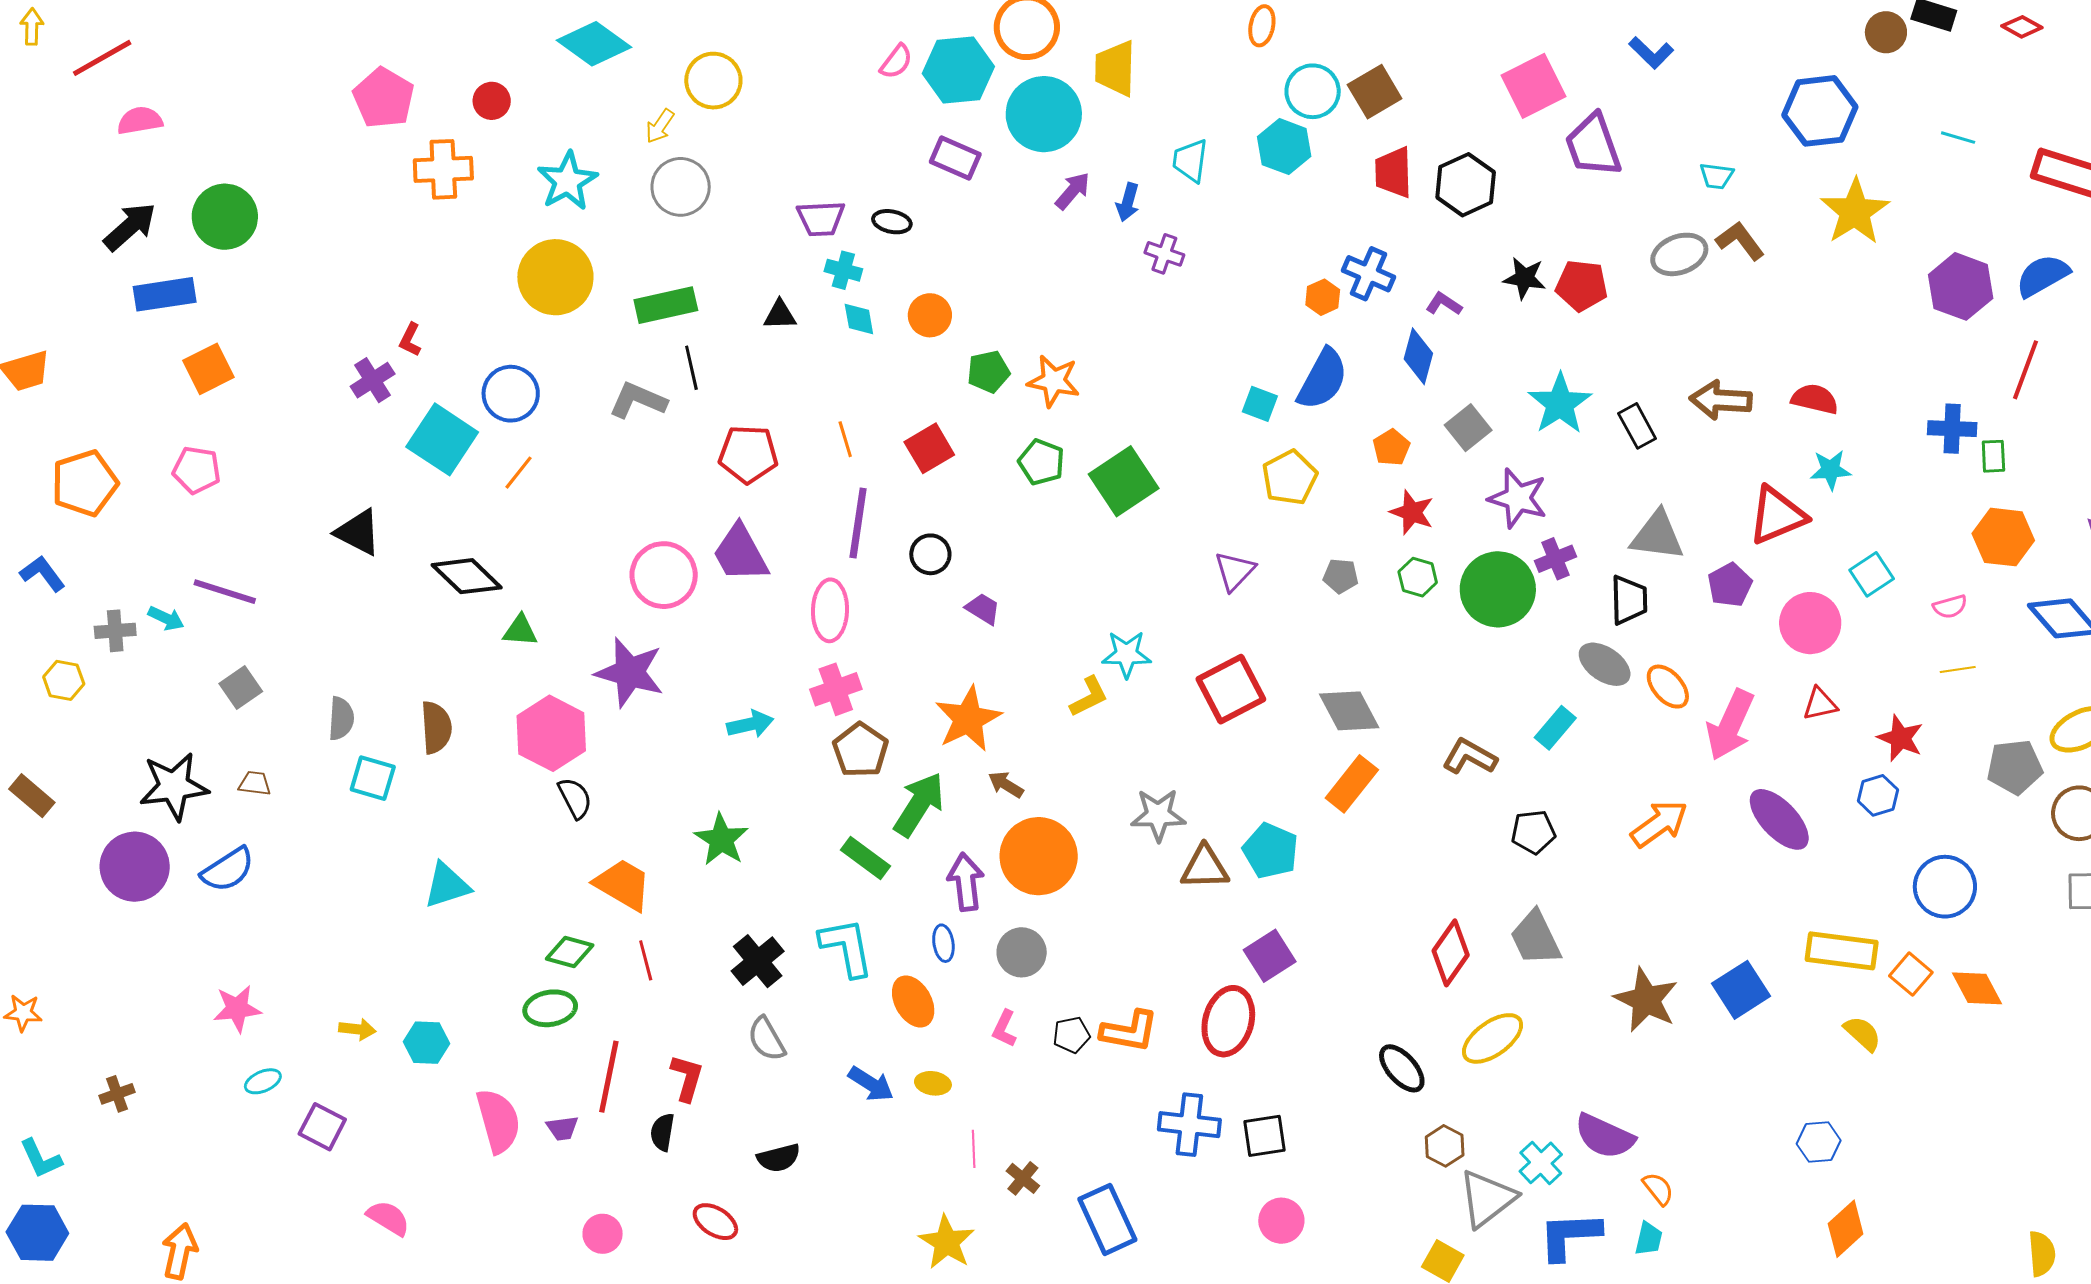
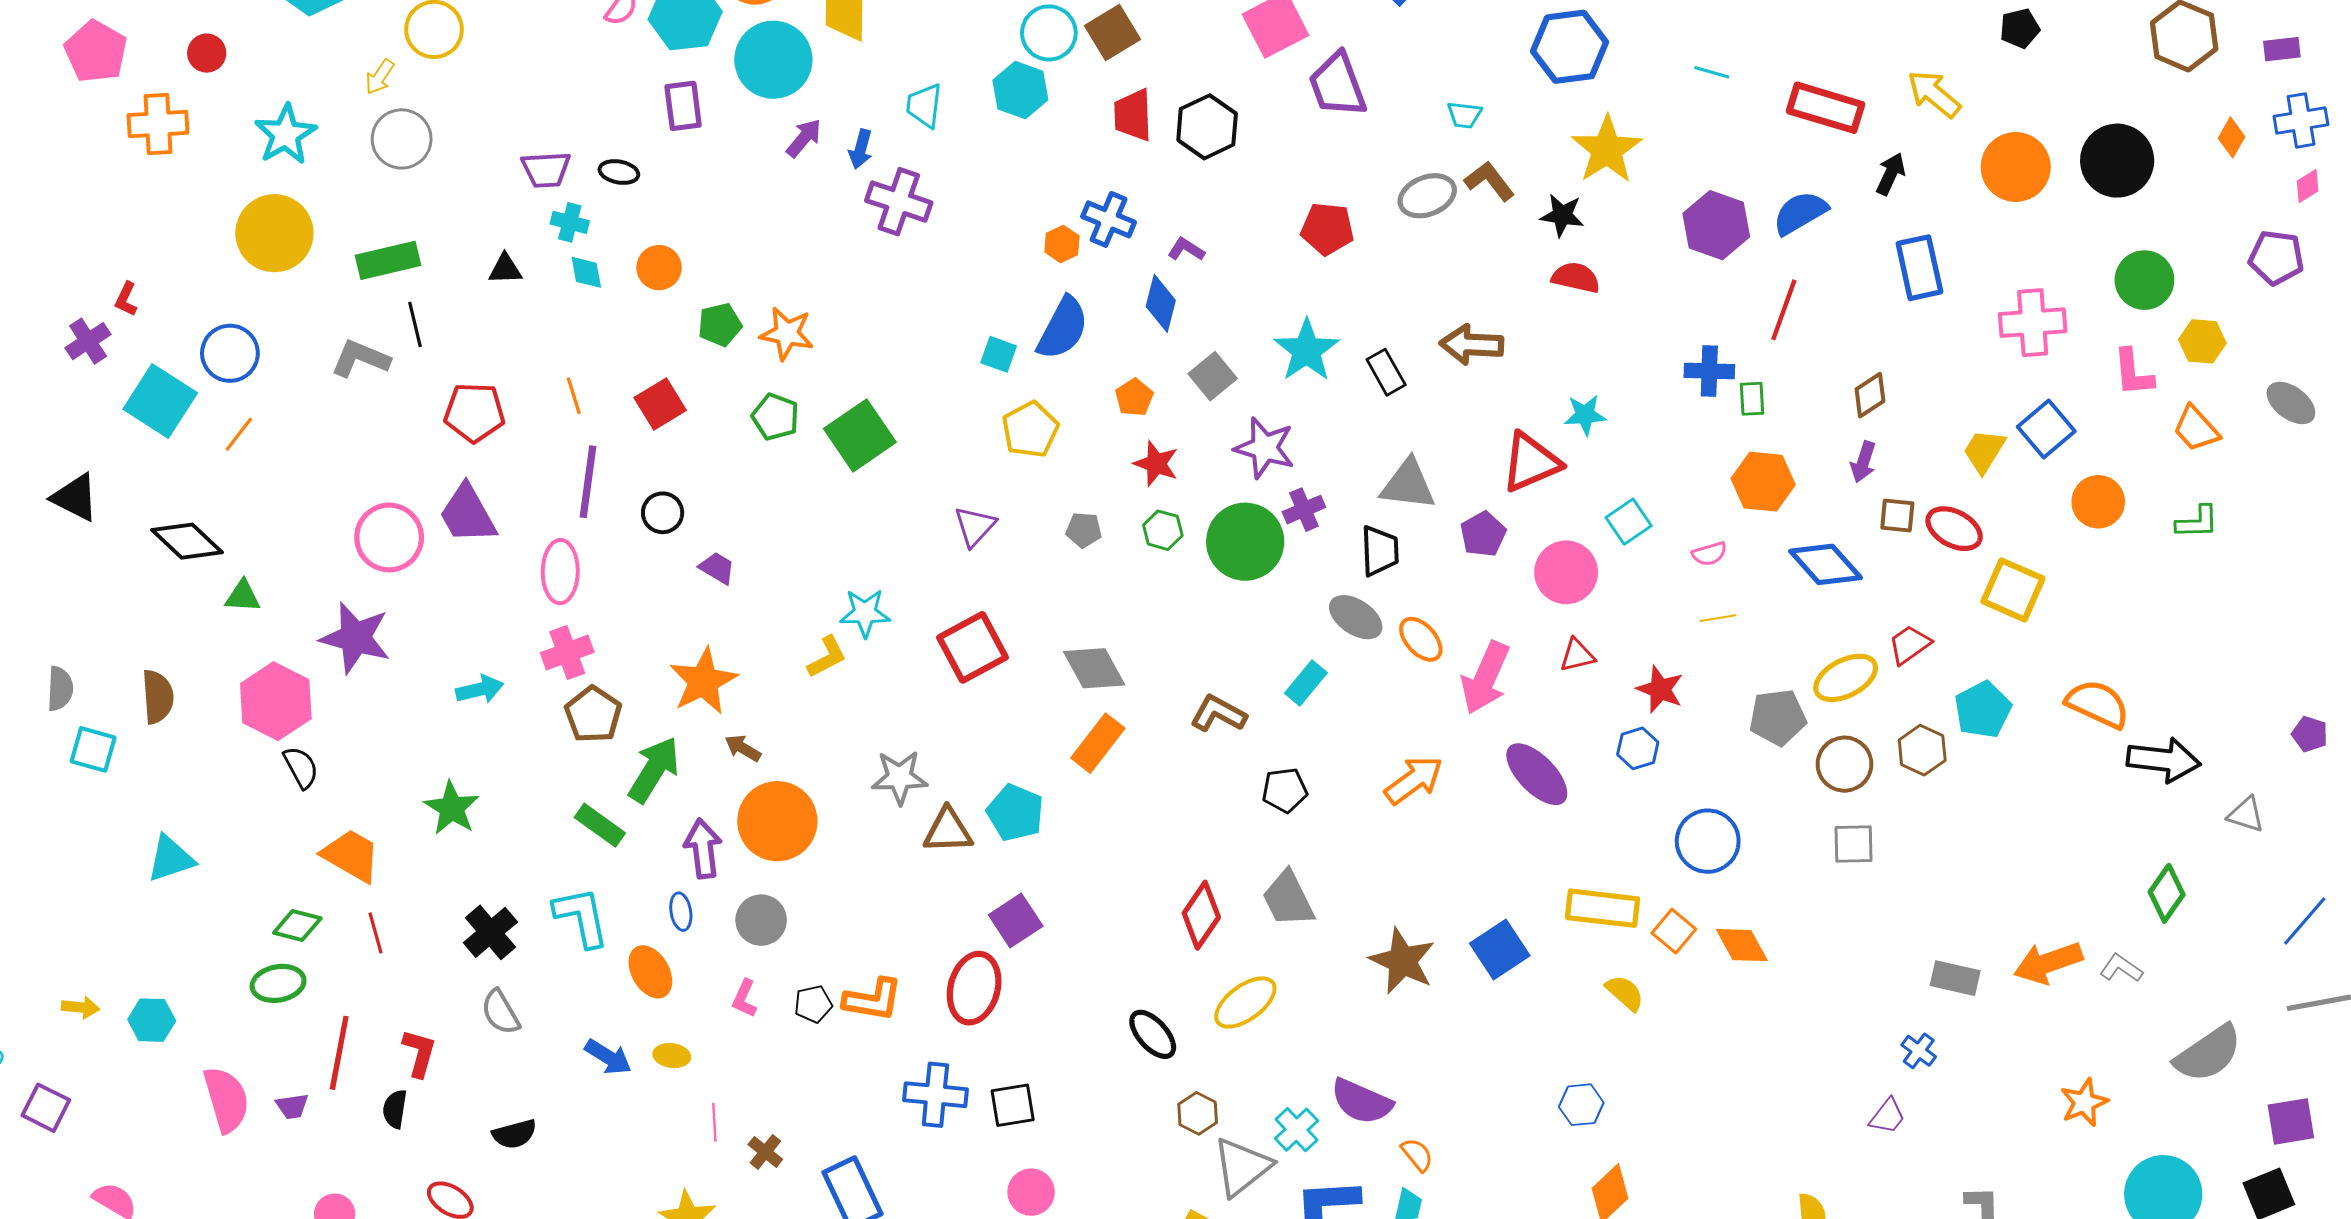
purple rectangle: (955, 158) -> (683, 106), turned 60
purple cross: (1164, 254) -> (899, 202), size x1.6
black star: (1525, 278) -> (1562, 215), moved
red semicircle: (1815, 399) -> (1576, 278), moved

